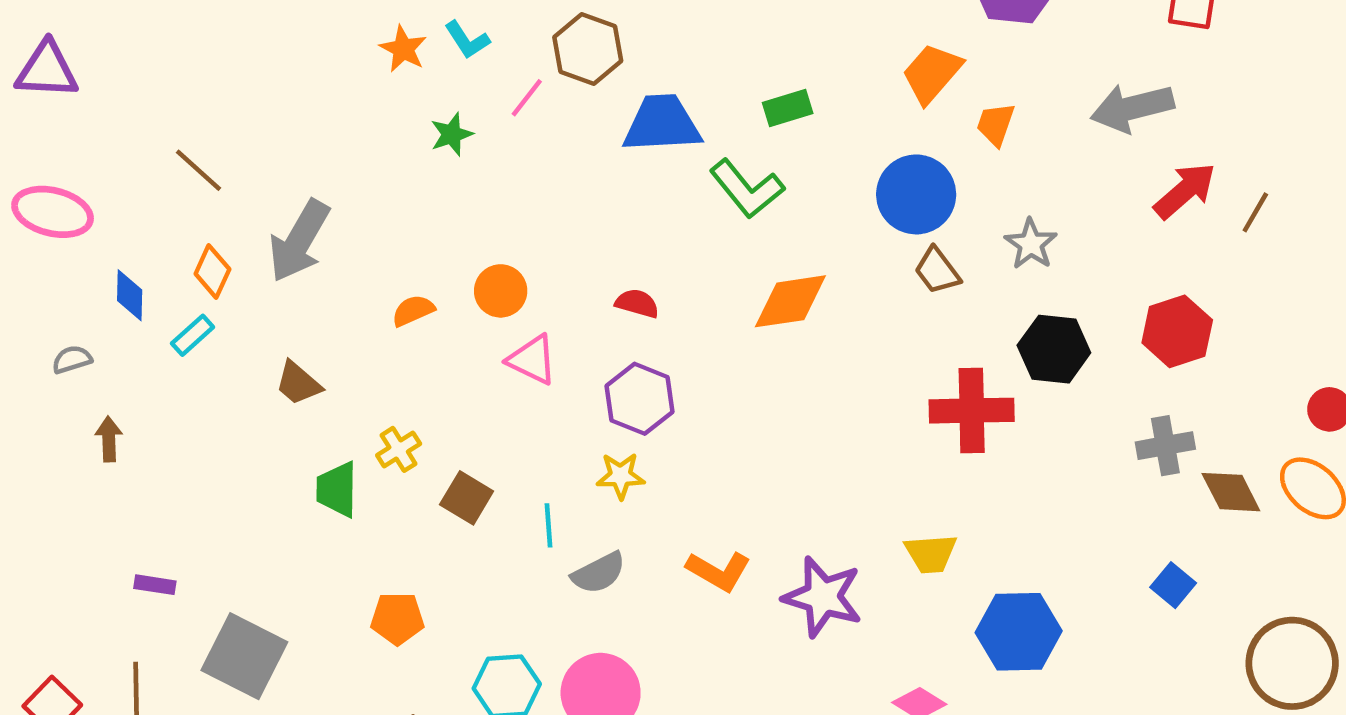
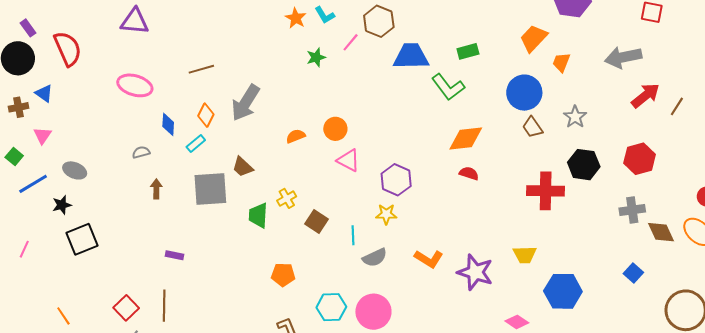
brown line: (198, 170) -> (201, 69), turned -60
red semicircle: (637, 303) -> (469, 173), moved
gray square: (244, 656) -> (210, 189), moved, turned -33

